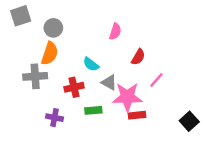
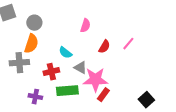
pink line: (156, 80) -> (128, 44), moved
green rectangle: (93, 110) -> (67, 91), size x1.5
red rectangle: (137, 115) -> (103, 95), turned -48

